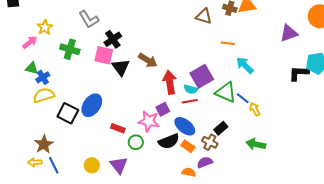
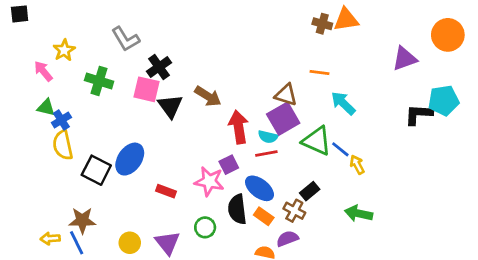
brown triangle: (204, 16) -> (286, 95), moved
pink arrow: (30, 42) -> (43, 71), turned -91
yellow semicircle: (44, 95) -> (63, 145), turned -85
black semicircle: (169, 141) -> (237, 209), turned 105
green circle: (136, 142) -> (205, 227), moved
brown star: (44, 144) -> (82, 220), moved, turned 30

